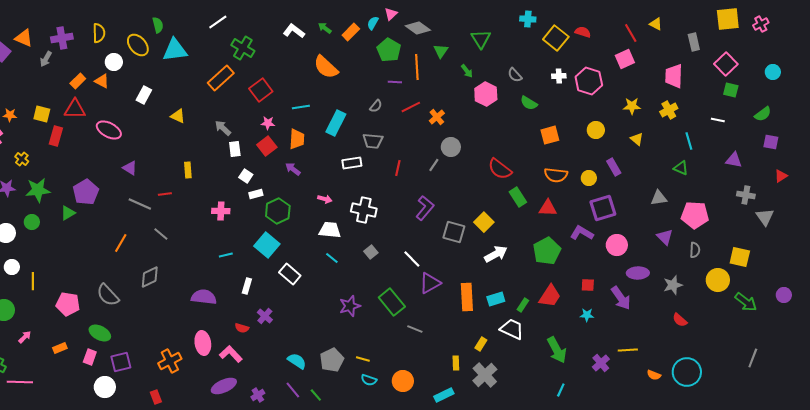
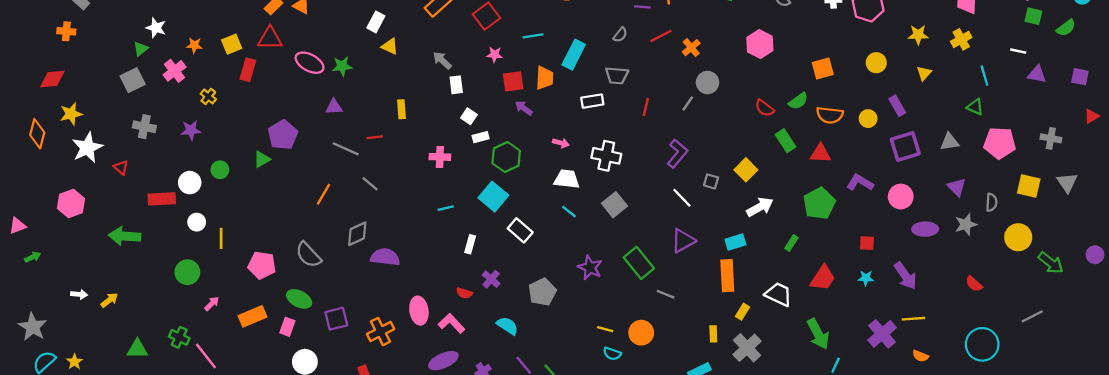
pink hexagon: (486, 94) -> (760, 44), moved
white rectangle: (144, 95) -> (376, 22), moved
green semicircle: (529, 103) -> (798, 101), moved, turned -66
yellow square: (42, 114) -> (232, 44), turned -36
green semicircle: (763, 114) -> (1066, 28), moved
orange trapezoid: (297, 139) -> (545, 78), moved
yellow triangle: (637, 139) -> (924, 73), turned 32
red square: (267, 146) -> (513, 81), moved, turned 30
purple triangle: (734, 160) -> (1037, 74), moved
purple triangle: (130, 168) -> (334, 107), turned -35
red semicircle: (500, 169) -> (765, 108), size x0.7
green star: (38, 190) -> (342, 66), moved, size x0.7
purple square: (603, 208) -> (905, 146), moved
pink pentagon: (695, 215) -> (1000, 143), moved
gray triangle: (765, 217) -> (1067, 183), moved
gray square: (454, 232) -> (711, 181), size x0.6
gray square: (371, 252) -> (614, 205), size x1.5
yellow square: (740, 257) -> (1029, 186), moved
white line: (412, 259) -> (682, 198), moved
gray star: (673, 285) -> (966, 224), moved
red trapezoid: (550, 296) -> (823, 278), moved
purple semicircle: (204, 297) -> (385, 257), moved
orange rectangle: (467, 297) -> (727, 276), moved
purple arrow: (621, 298) -> (905, 276), moved
cyan rectangle: (496, 299) -> (735, 242), moved
green rectangle: (523, 305) -> (791, 243), moved
purple star: (350, 306) -> (590, 268), turned -30
orange rectangle: (60, 348) -> (253, 316), size x1.6
green arrow: (557, 350) -> (818, 334), moved
gray line: (753, 358) -> (1032, 316), moved, turned 42
gray pentagon: (332, 360) -> (542, 292), moved
cyan semicircle: (297, 361) -> (507, 326), moved
purple square: (121, 362) -> (336, 319), moved
purple cross: (601, 363) -> (882, 334), size x1.4
orange semicircle: (654, 375) -> (920, 356), moved
orange circle: (403, 381) -> (641, 333), moved
pink line: (20, 382) -> (206, 356), turned 50

